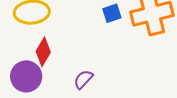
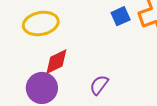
red diamond: (43, 52) -> (56, 62), turned 40

